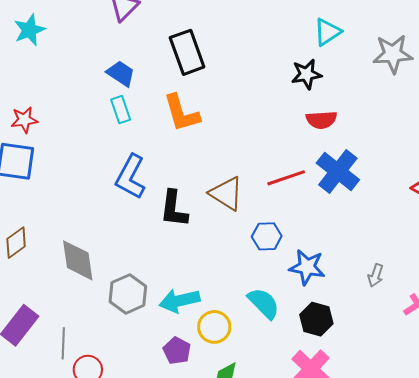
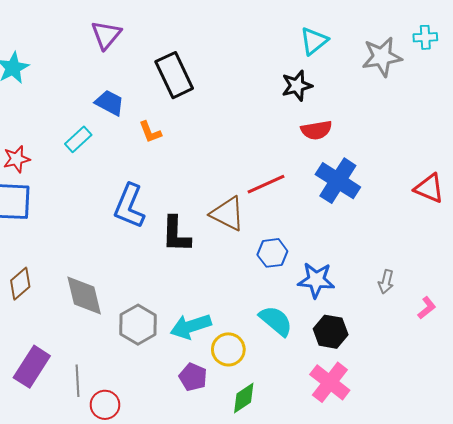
cyan rectangle: (121, 110) -> (78, 139), moved, turned 72
orange L-shape: (181, 113) -> (150, 132), moved, size x0.6
red line: (286, 178) -> (266, 184), moved

